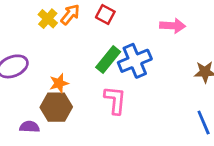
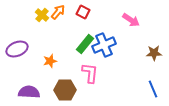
pink arrow: (173, 26) -> (131, 20), turned 30
brown hexagon: (56, 107) -> (65, 90), moved
purple semicircle: (30, 127) -> (29, 92), size x1.5

